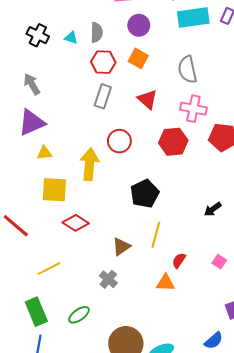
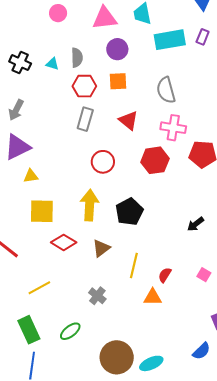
orange square: (138, 58) -> (118, 81), turned -30
gray arrow: (32, 84) -> (16, 110), turned -120
yellow arrow: (89, 164) -> (90, 205), moved
yellow line: (156, 235) -> (134, 266), moved
brown triangle: (121, 247) -> (101, 248), moved

